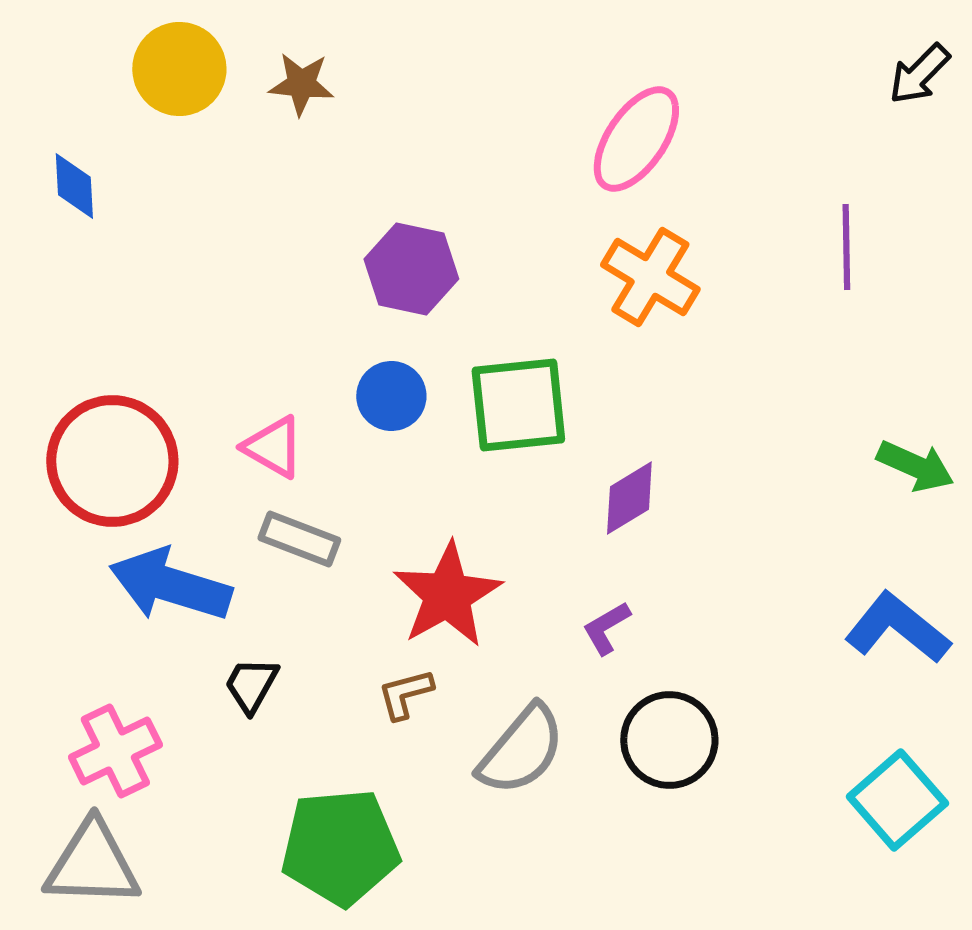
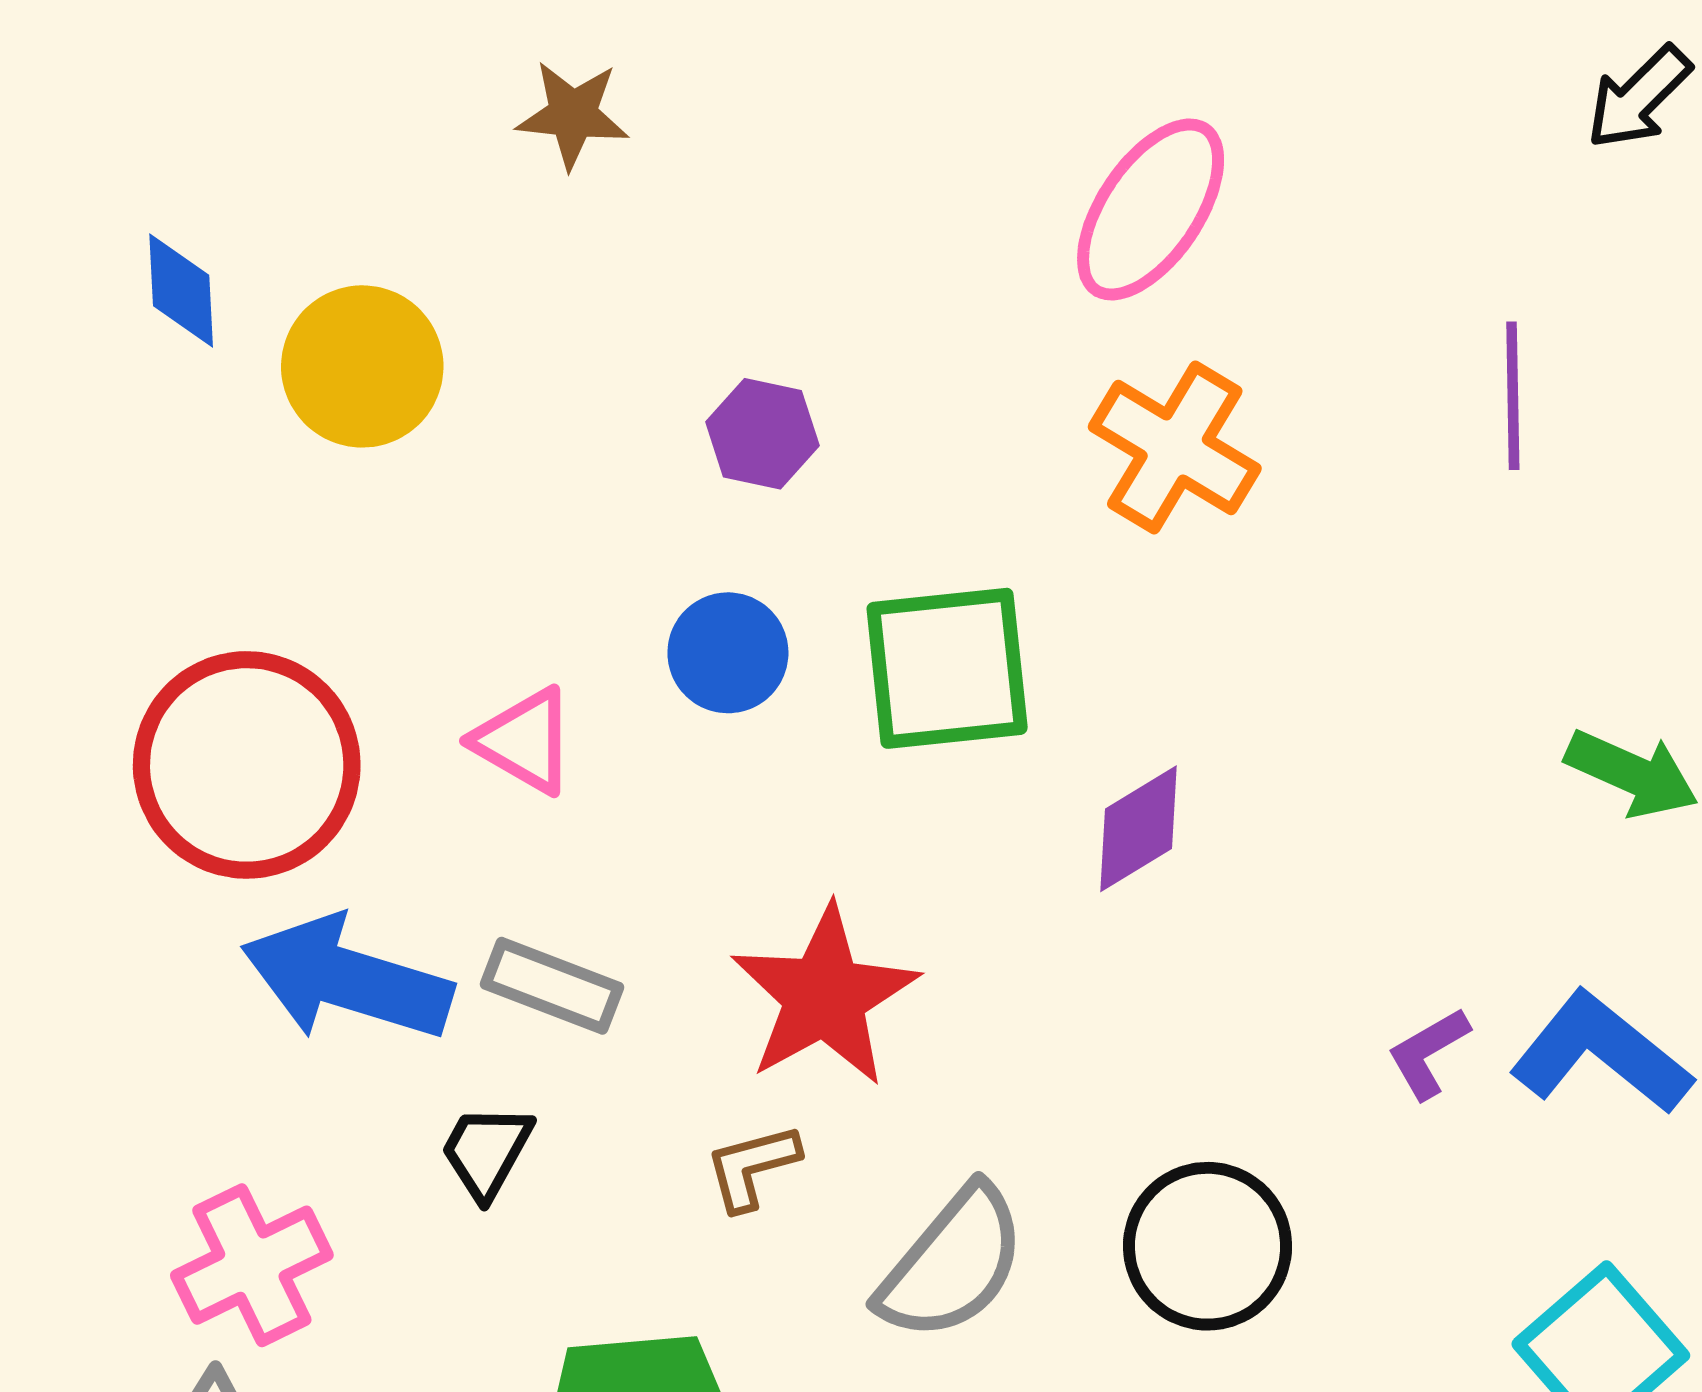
yellow circle: (179, 69) -> (362, 366), moved
purple hexagon: (411, 269) -> (762, 434), size x0.7
gray rectangle: (299, 539) -> (552, 986), moved
purple L-shape: (606, 628) -> (1428, 1053), moved

